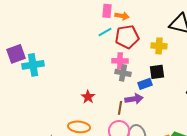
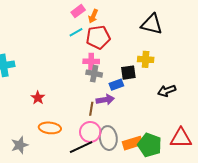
pink rectangle: (107, 11) -> (78, 11), turned 48
orange arrow: (122, 16) -> (93, 16), turned 104
yellow cross: (159, 46) -> (146, 59), moved
red star: (88, 97) -> (38, 98), moved

